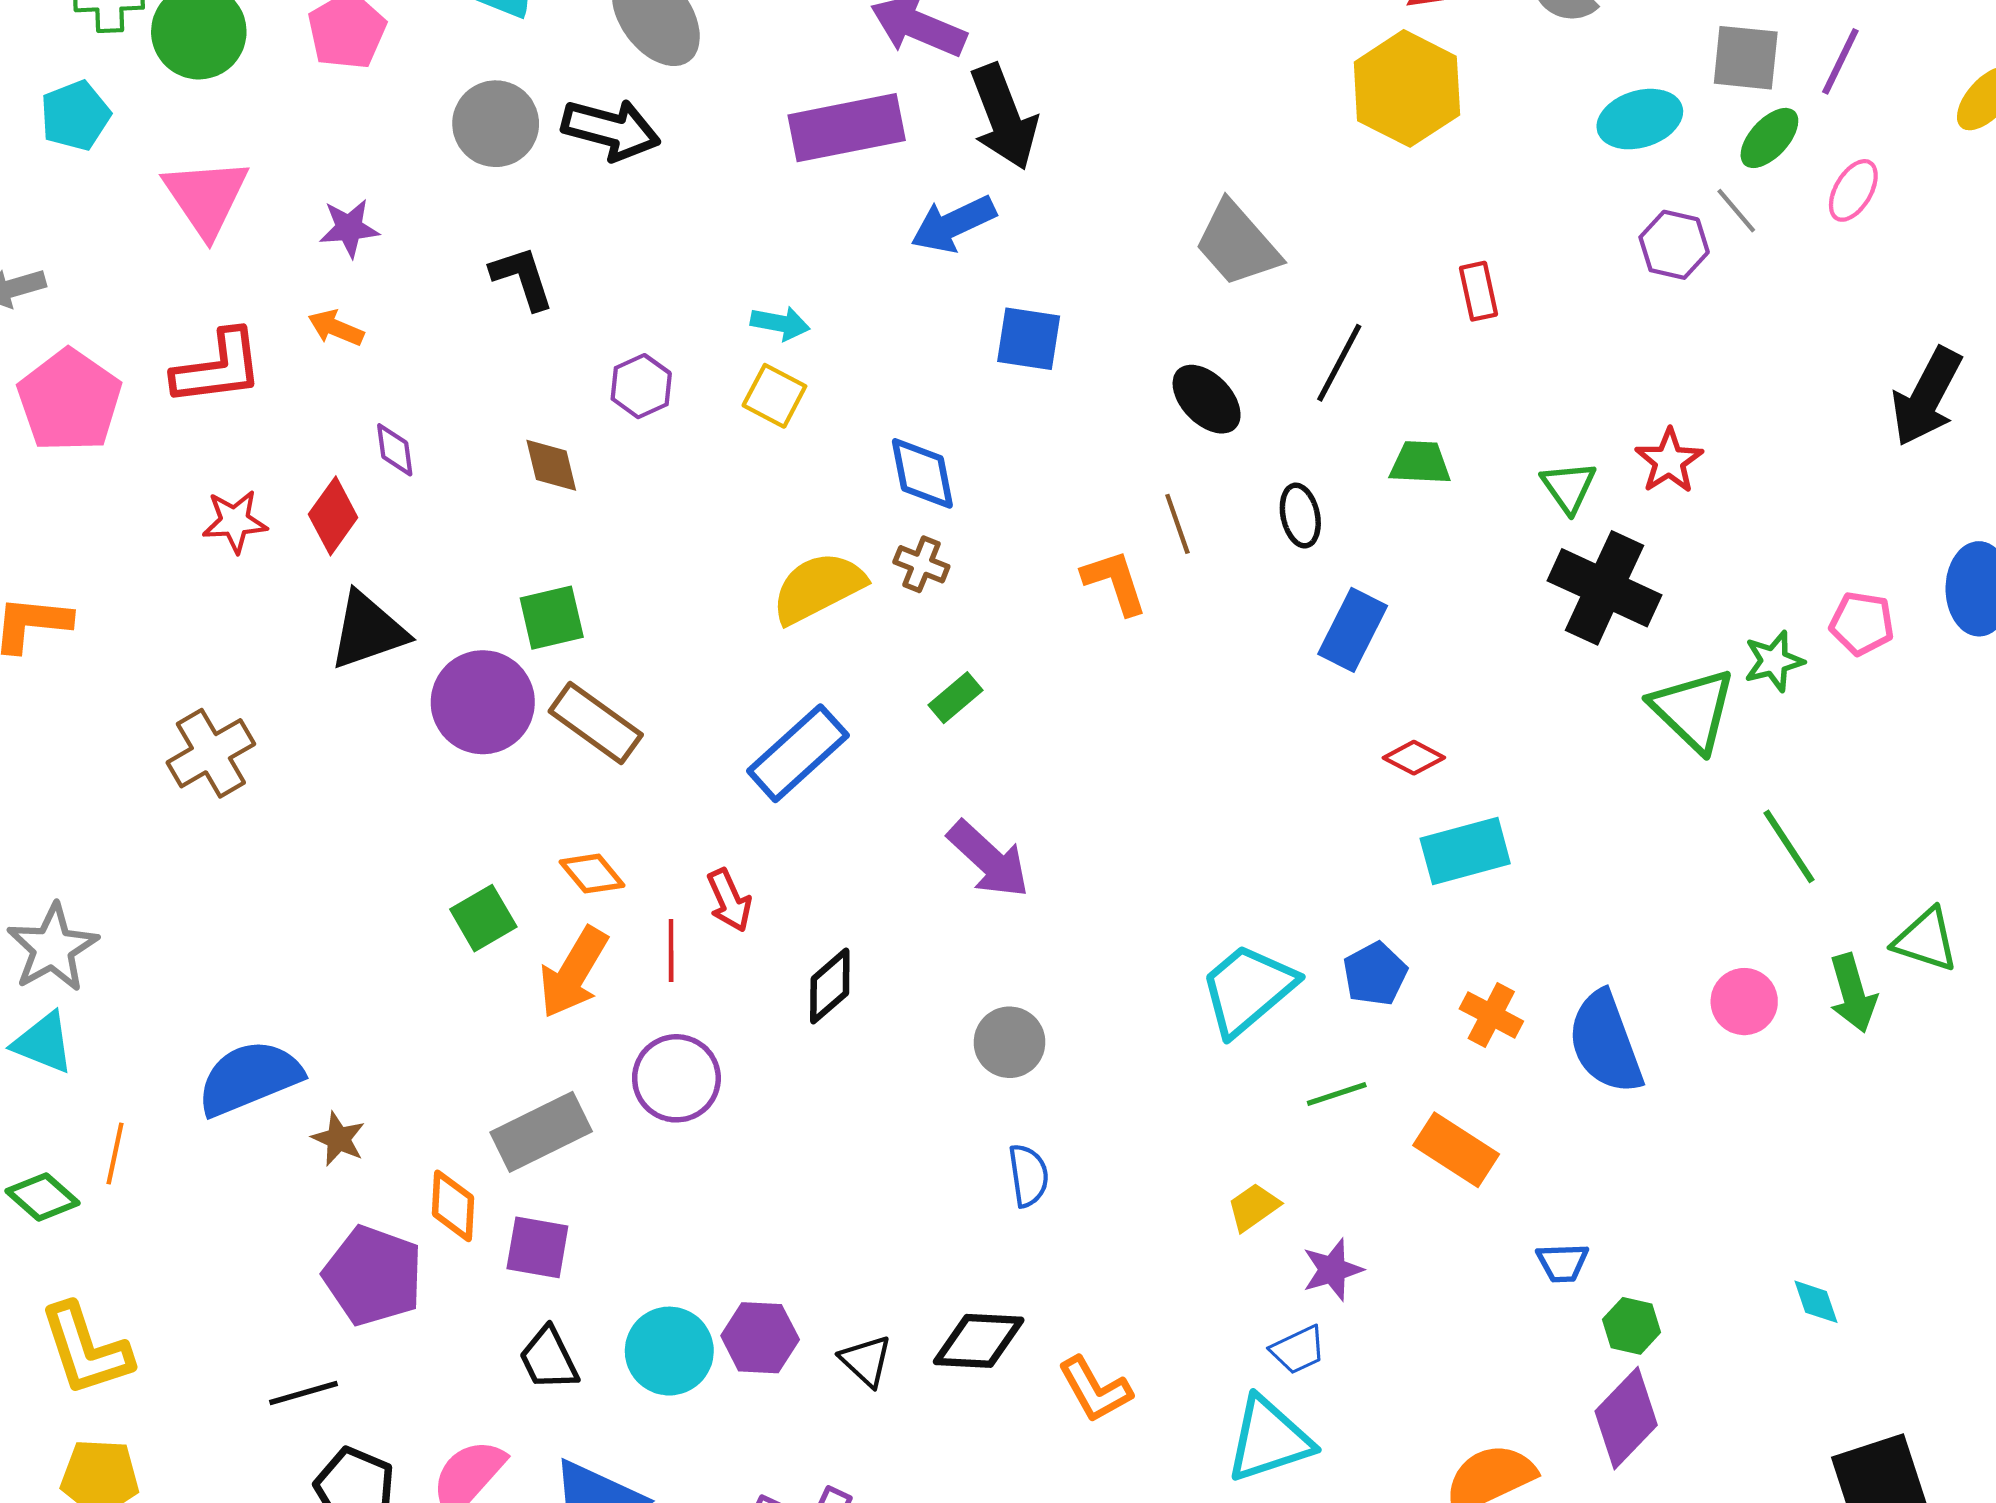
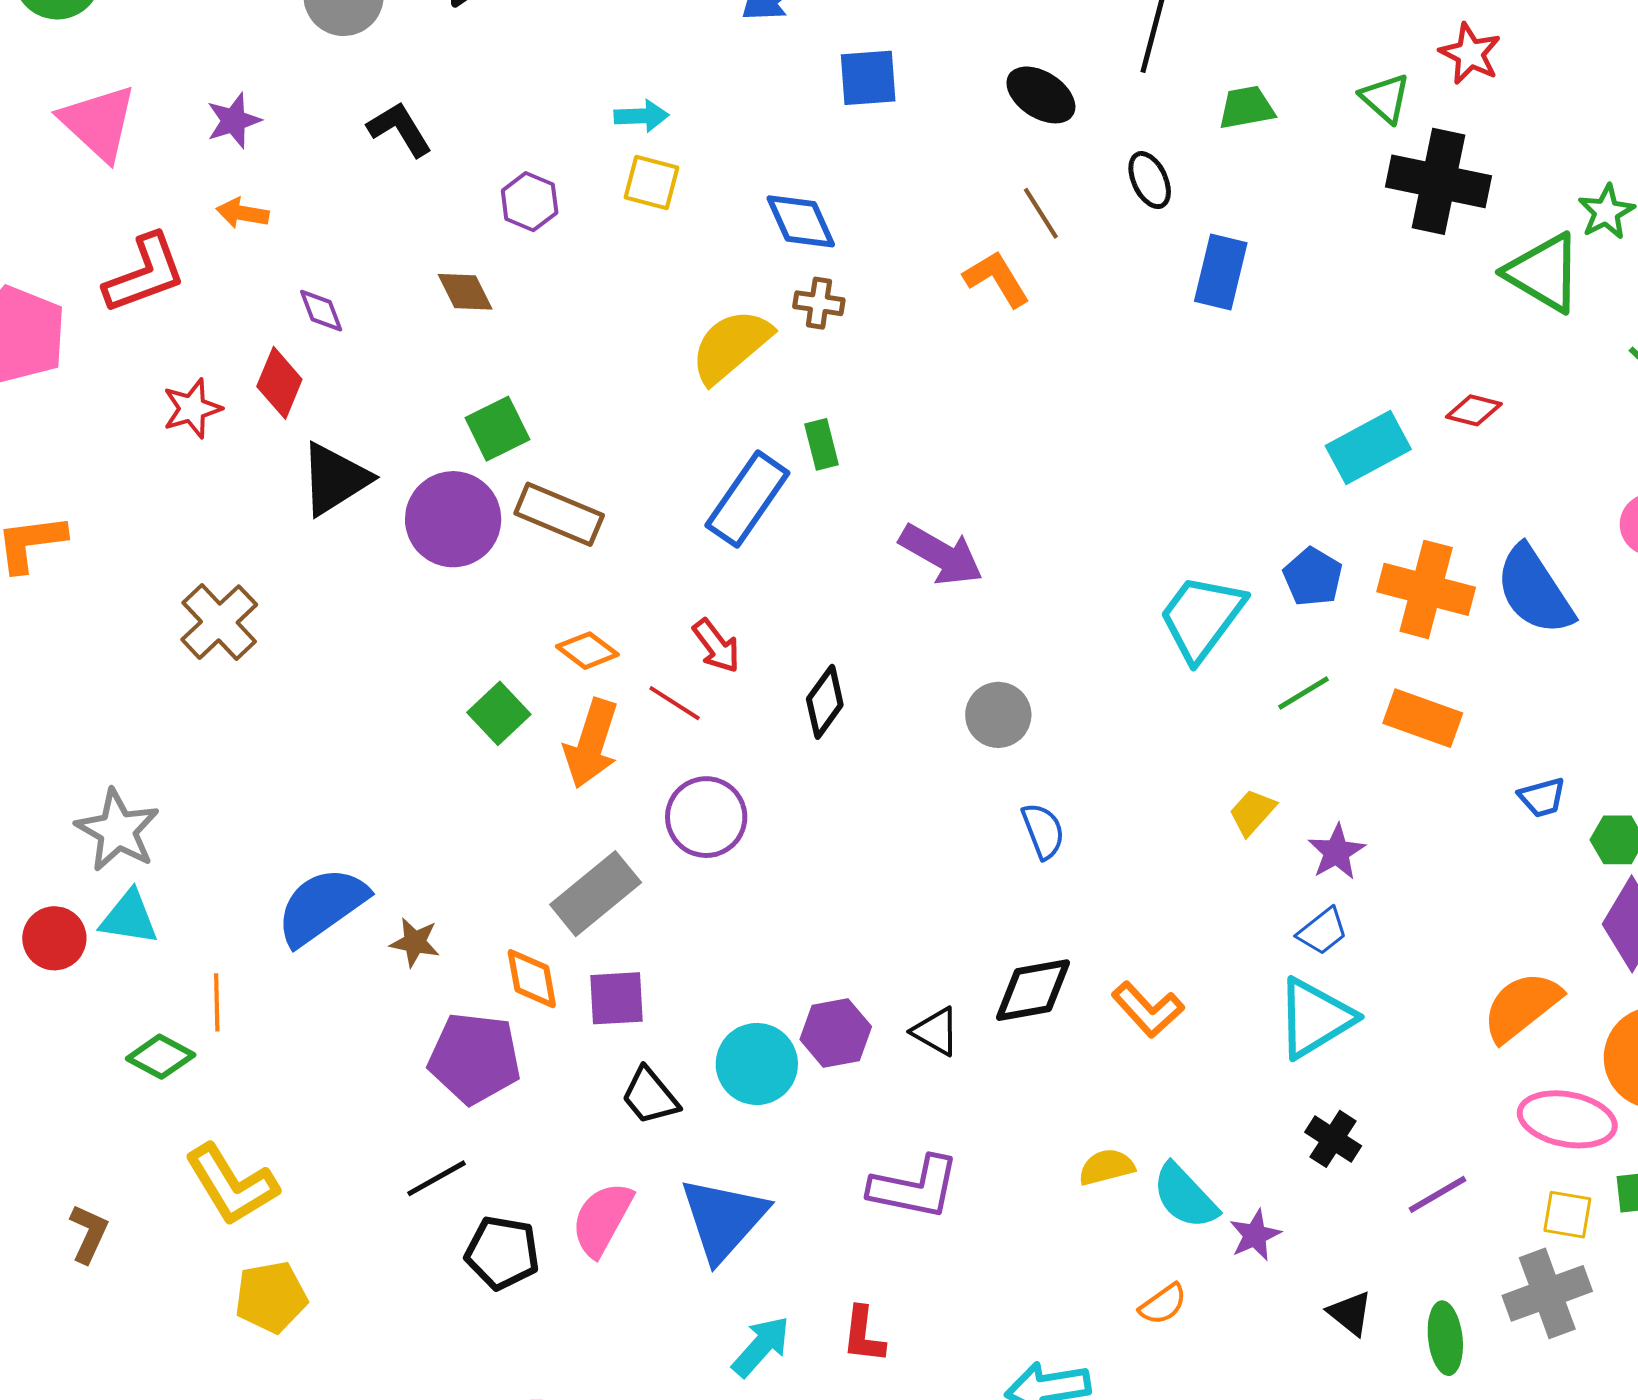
green rectangle: (956, 698) -> (822, 444), moved, turned -51
red diamond: (1414, 758) -> (1474, 410), moved
red line: (671, 950) -> (675, 703), turned -44
orange cross: (1491, 1015) -> (1426, 589), size x1.6

